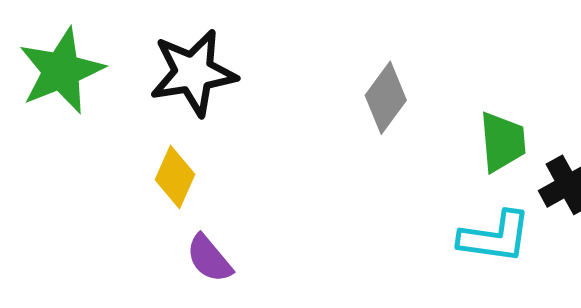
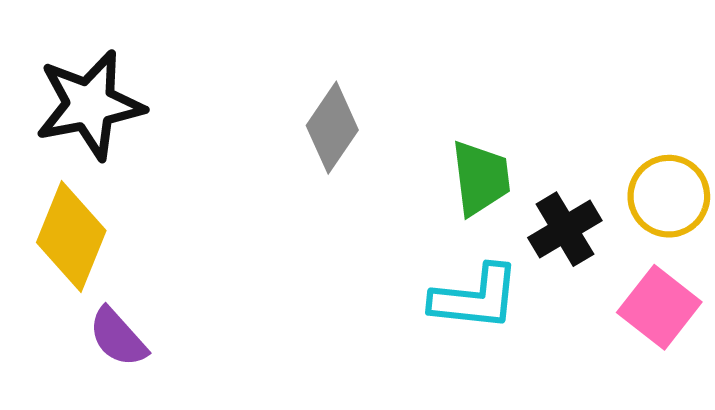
yellow diamond: (175, 177) -> (71, 236), size x1.4

